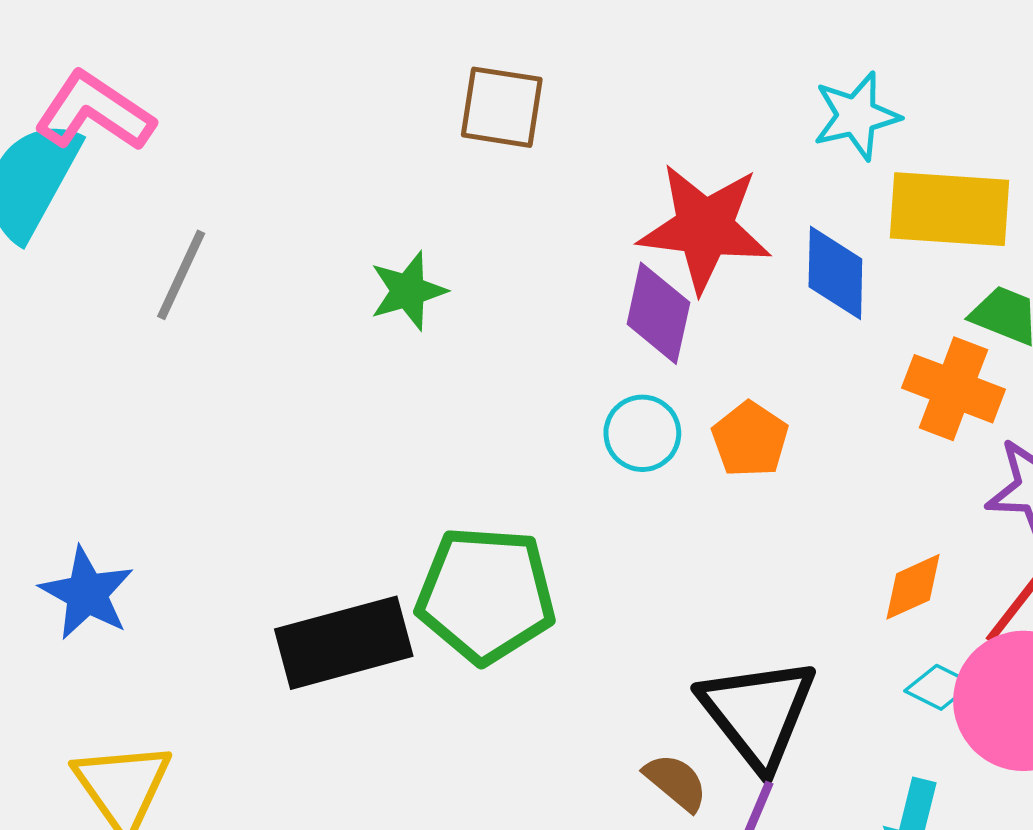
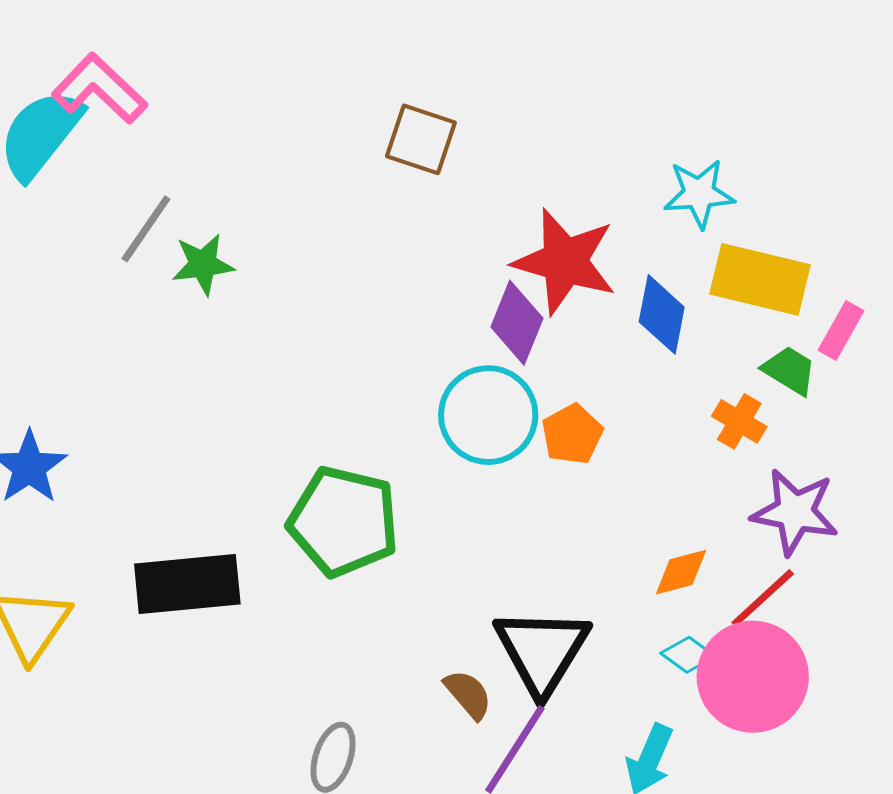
green star: (408, 291) -> (203, 264), moved
orange cross: (954, 389) -> (739, 421), size x0.7
cyan circle: (642, 433) -> (488, 415), size x1.6
black rectangle: (344, 643) -> (187, 584), moved

